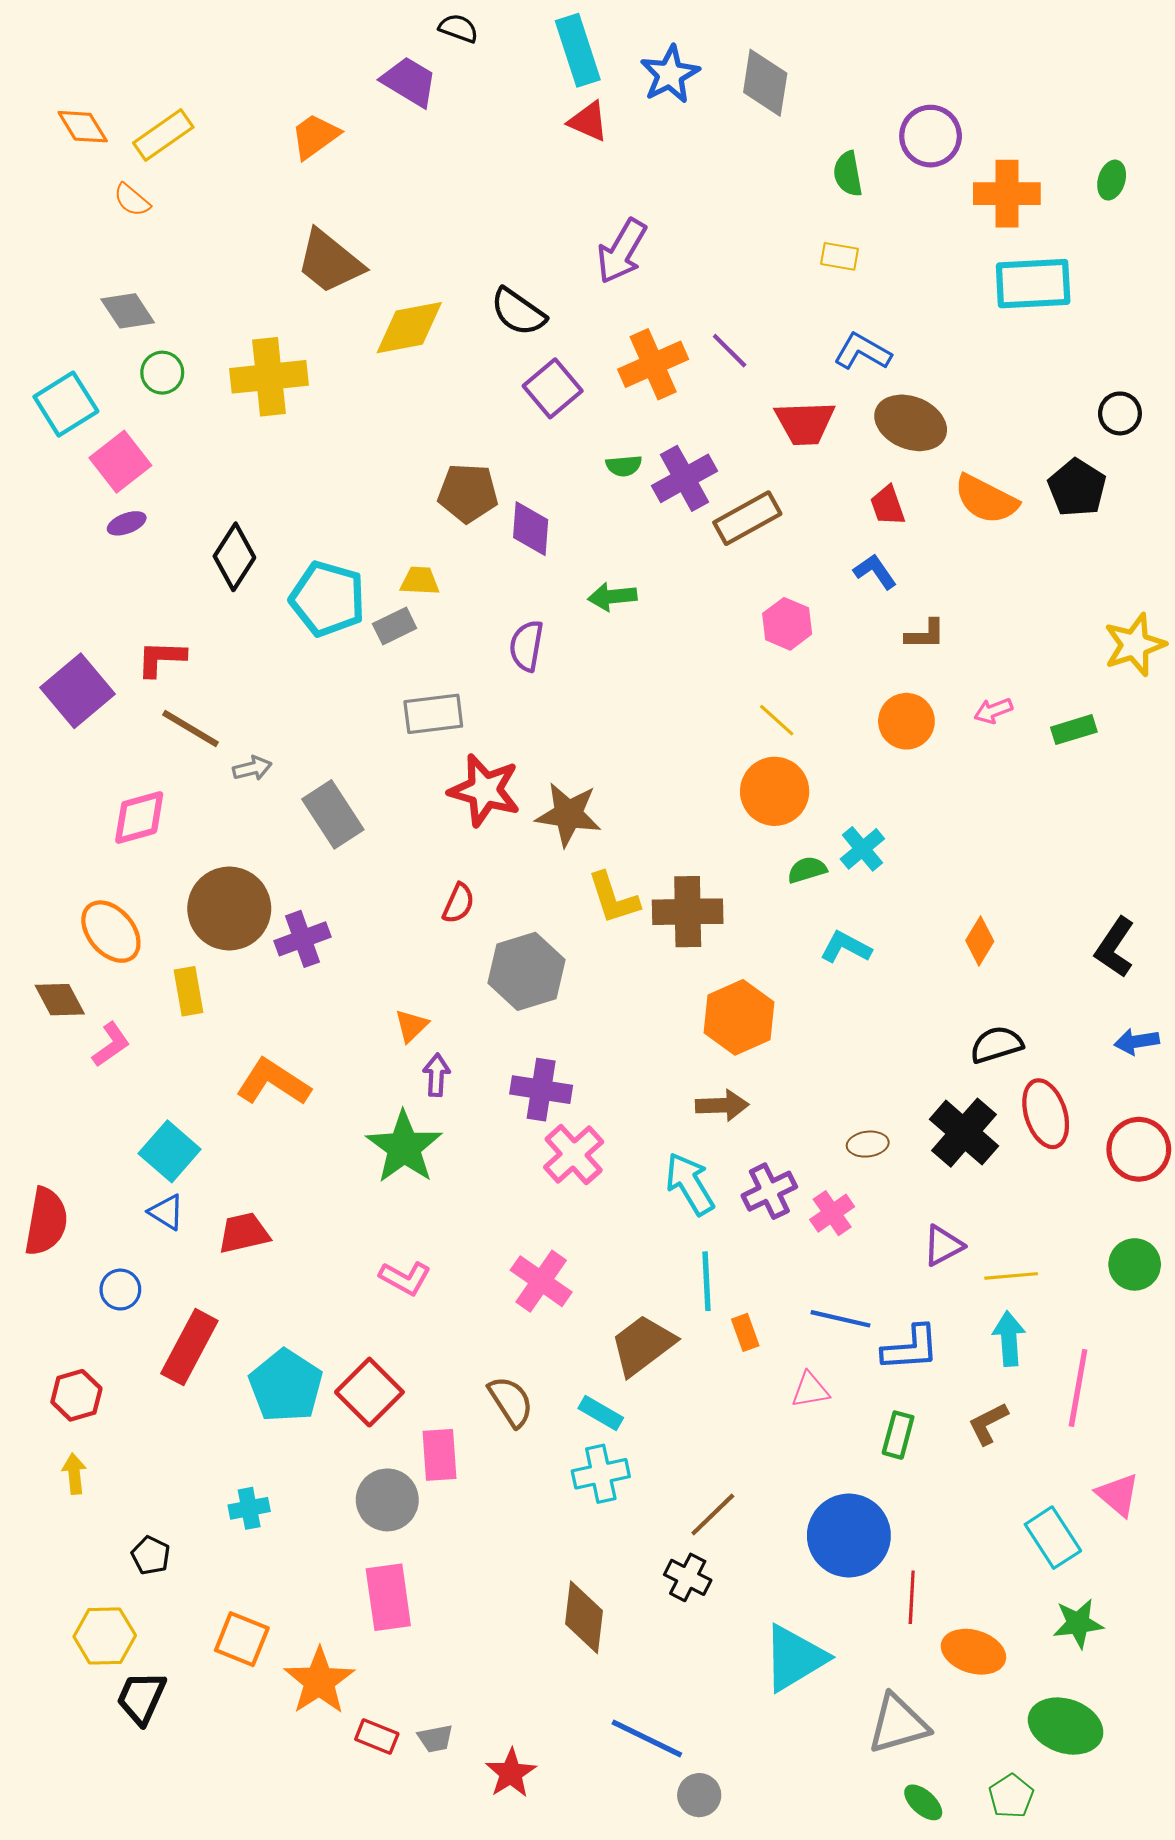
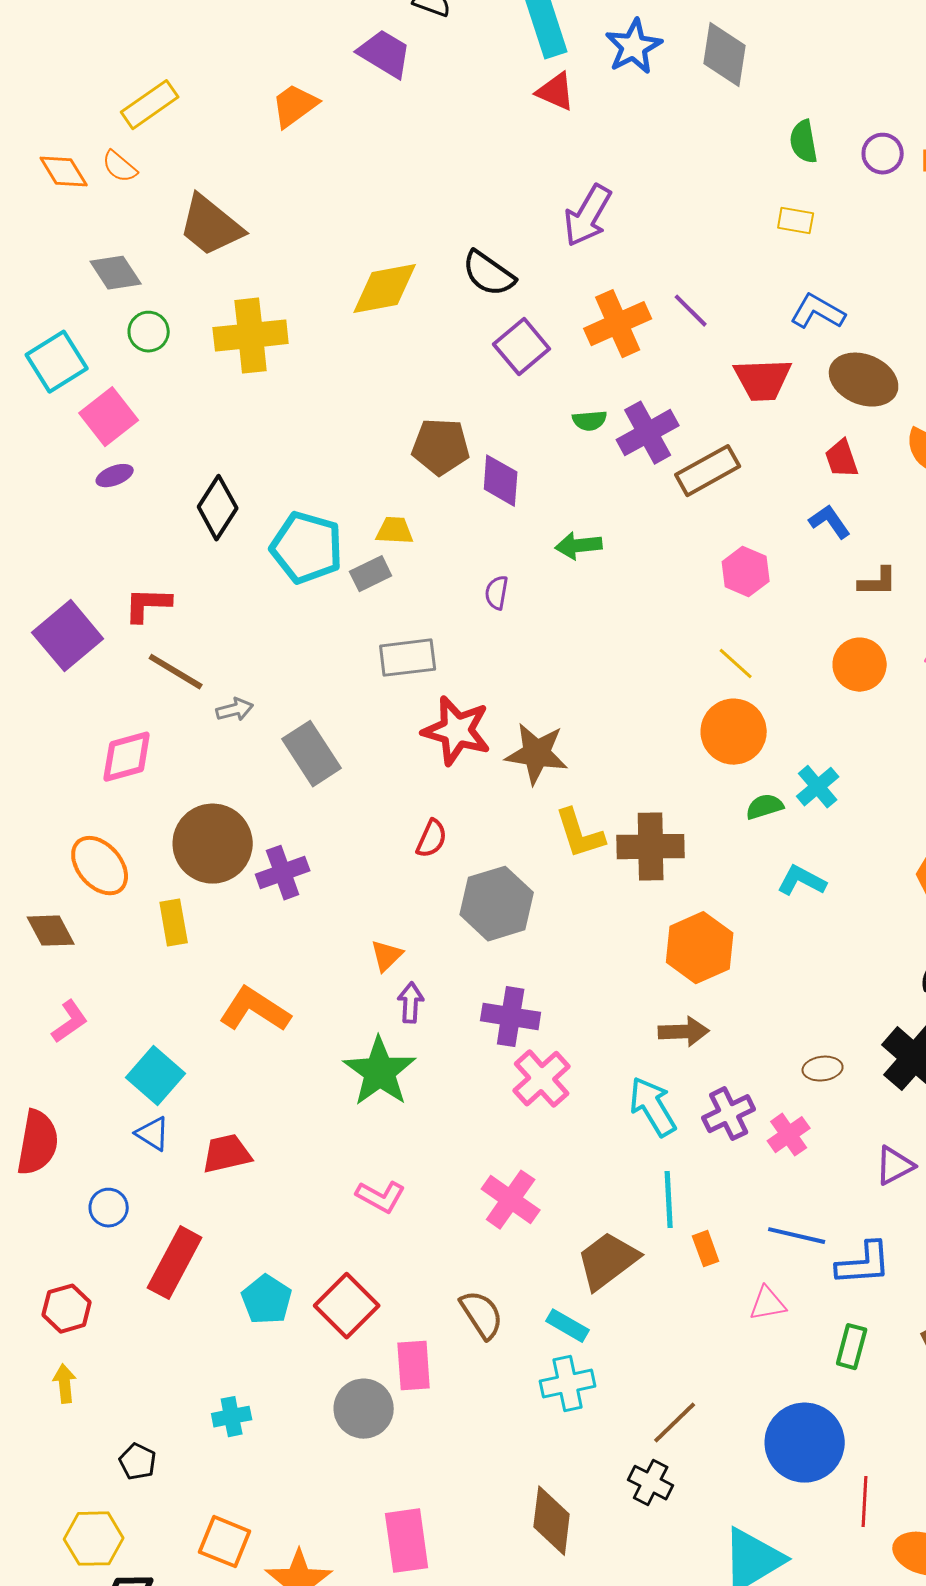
orange diamond: (83, 127) -> (64, 172), moved
purple circle: (931, 136) -> (883, 154), moved, size x0.7
brown trapezoid: (330, 262) -> (211, 226), moved
purple semicircle: (526, 646) -> (497, 593), size x0.7
pink L-shape: (111, 1045) -> (70, 1022), moved
cyan pentagon: (286, 1386) -> (267, 1300), size x0.7
pink rectangle: (388, 1597) -> (407, 1541), moved

